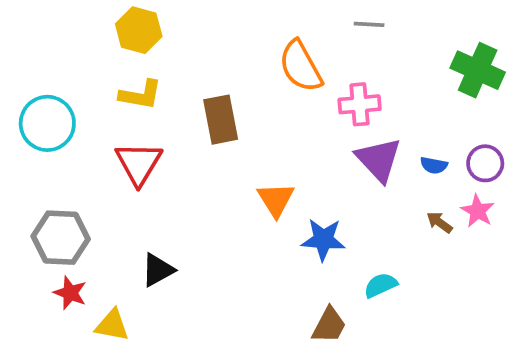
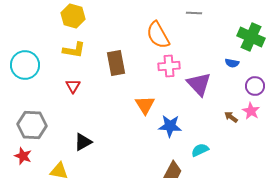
pink cross: (360, 104) -> (169, 66), moved
red triangle: (139, 163) -> (73, 86), size x0.6
blue semicircle: (434, 165) -> (232, 63), moved
red star: (70, 293) -> (23, 156), moved

